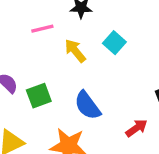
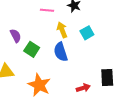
green square: (39, 96) -> (32, 49), turned 35
blue semicircle: (87, 105) -> (61, 52), moved

